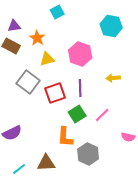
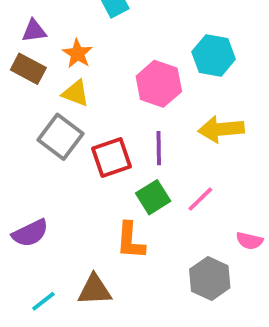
cyan hexagon: (111, 26) -> (214, 55), moved
yellow triangle: (47, 59) -> (76, 93), moved, turned 35
yellow arrow: (113, 78) -> (221, 129), size x1.6
gray hexagon: (88, 154) -> (210, 278), moved

